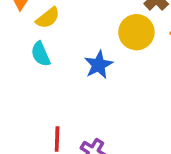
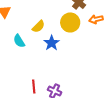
yellow semicircle: (48, 18) -> (38, 26), moved

